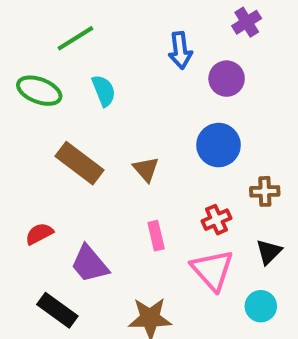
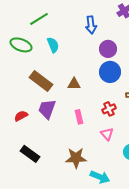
purple circle: (227, 79) -> (108, 49), moved
brown triangle: (146, 169) -> (74, 84), turned -48
purple trapezoid: (90, 264) -> (47, 109), moved, turned 60
pink triangle: (212, 270) -> (107, 134), size x0.6

